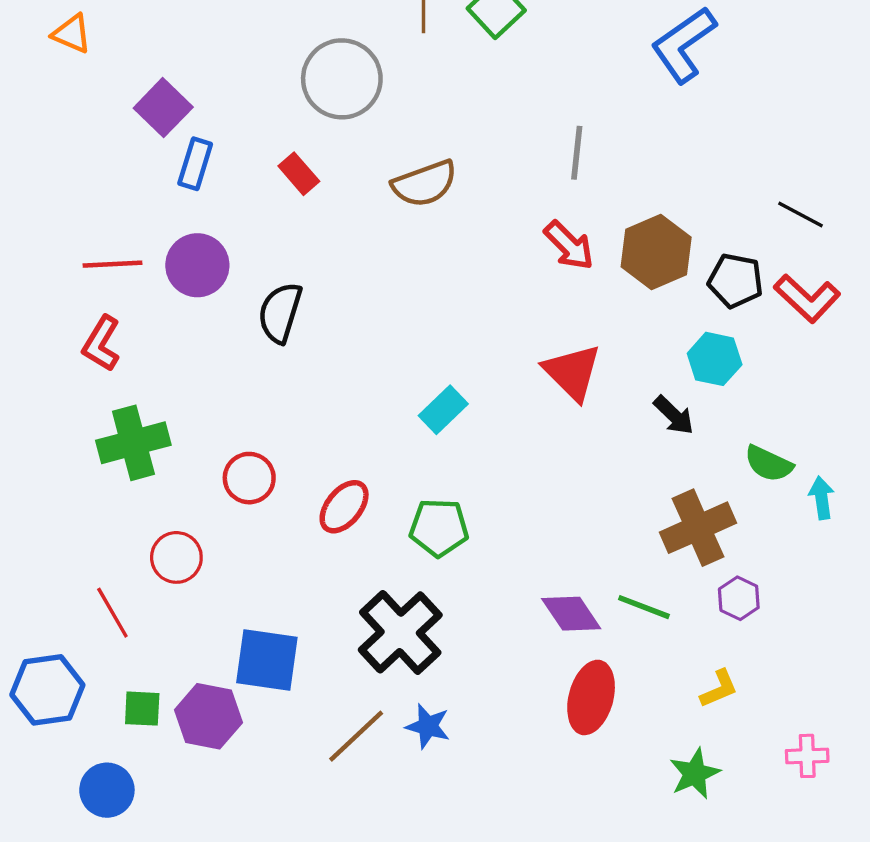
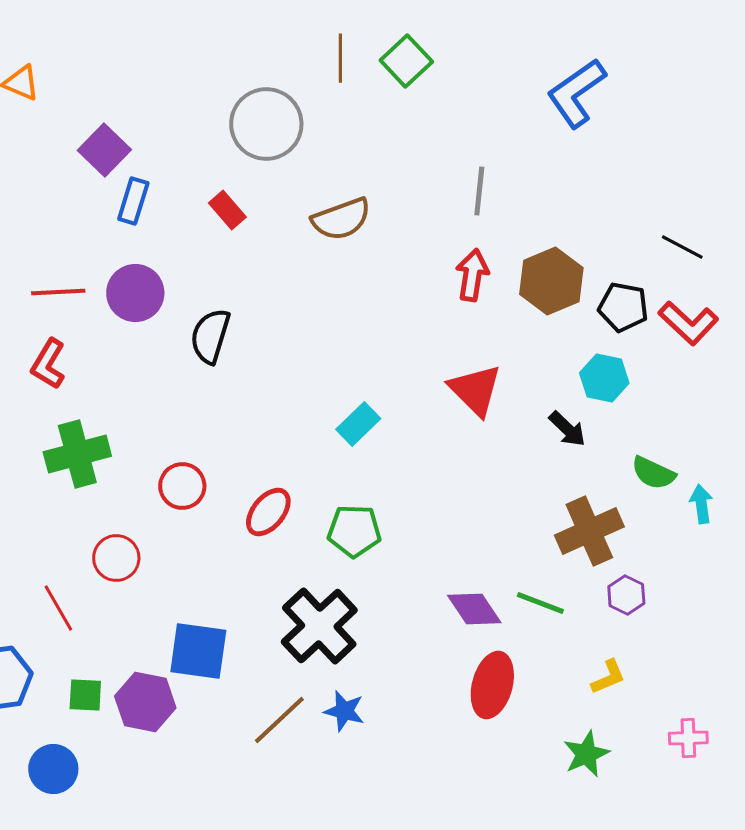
red arrow: (569, 245) -> (472, 275), turned -126

